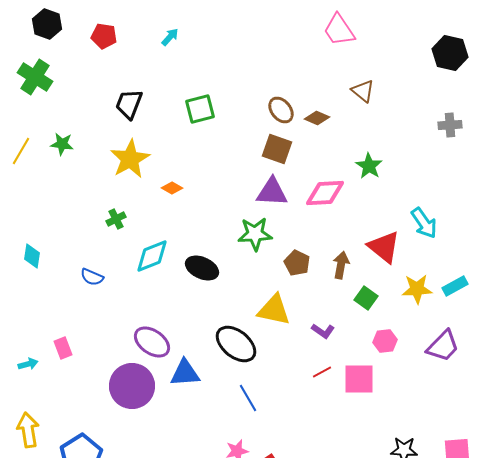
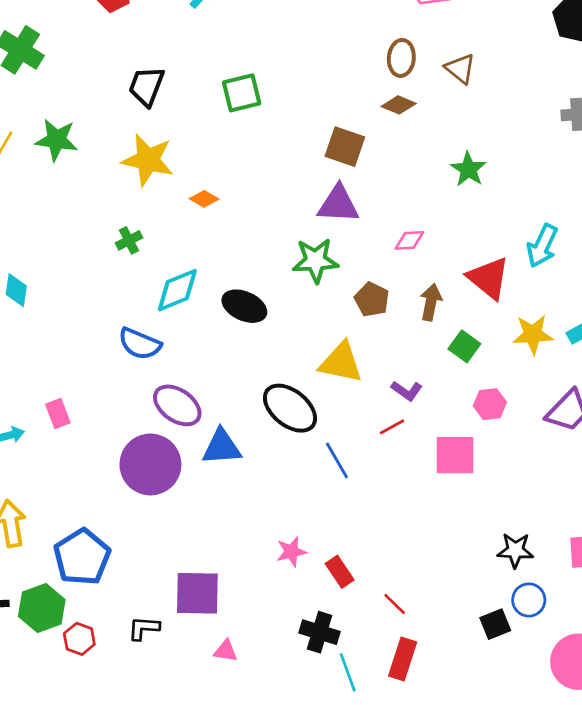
brown ellipse: (281, 110) -> (401, 58), moved, turned 44
green star: (62, 144) -> (57, 140), size x1.4
yellow star: (130, 159) -> (148, 160), turned -30
pink diamond: (325, 193) -> (409, 240), moved, size x0.6
cyan arrow: (424, 223) -> (542, 246), turned 60
blue semicircle: (92, 277) -> (140, 344), moved, size x1.4
red line: (322, 372) -> (392, 427), moved
blue line: (248, 398) -> (337, 460), moved

